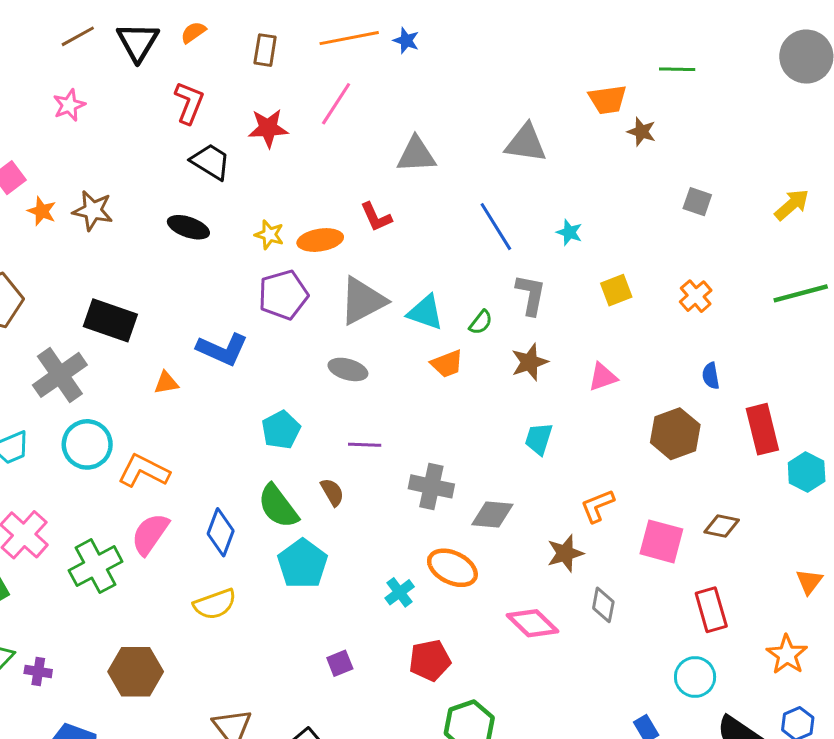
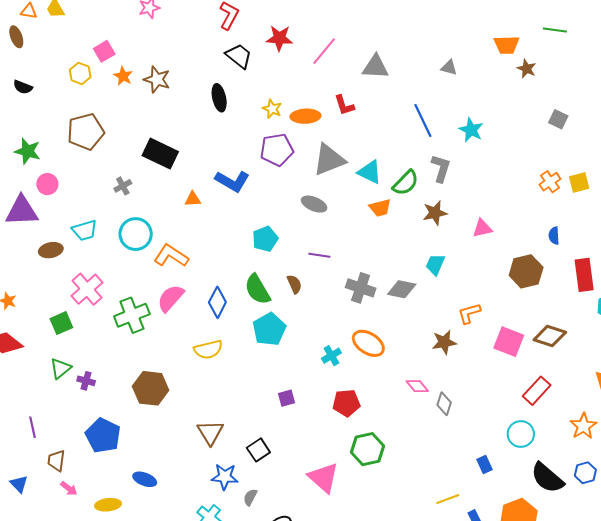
pink line: (336, 104) -> (324, 51), moved
gray triangle: (526, 143) -> (449, 68), size x0.6
black ellipse: (188, 227) -> (219, 98), turned 52
cyan star: (569, 232) -> (471, 130), size x1.4
yellow square: (616, 290) -> (579, 182), moved
green semicircle: (481, 322) -> (406, 183), size x1.6
gray cross: (60, 375) -> (123, 186), size x0.5
gray diamond: (492, 514) -> (402, 289), moved
brown diamond: (722, 526) -> (550, 336), size x1.4
gray diamond: (603, 605) -> (444, 404), moved
red rectangle: (711, 610) -> (537, 391), turned 52
pink diamond: (532, 623) -> (417, 386), size x0.7

